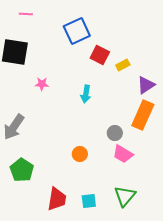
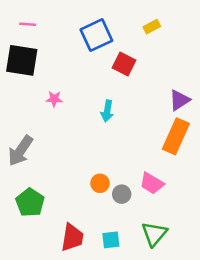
pink line: (26, 14) -> (28, 24), moved
yellow rectangle: (123, 65) -> (152, 27), moved
gray circle: (115, 133) -> (122, 194), moved

